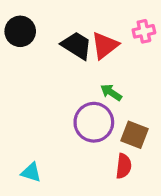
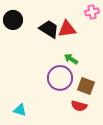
pink cross: (144, 31) -> (92, 12), moved
red triangle: (105, 45) -> (67, 29), turned 30
red semicircle: (124, 166) -> (79, 106), turned 98

